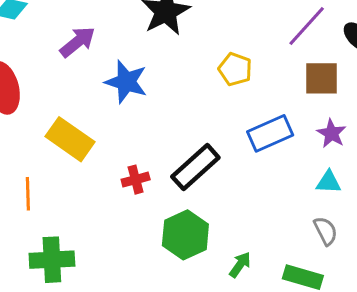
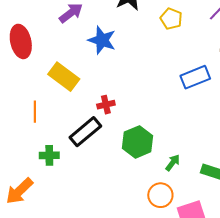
yellow pentagon: (235, 69) -> (171, 19), moved
black rectangle: (195, 167) -> (85, 132), moved
green cross: (52, 260) -> (49, 155), size x0.7

